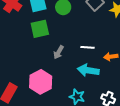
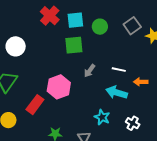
pink hexagon: (41, 82) -> (59, 87), moved

